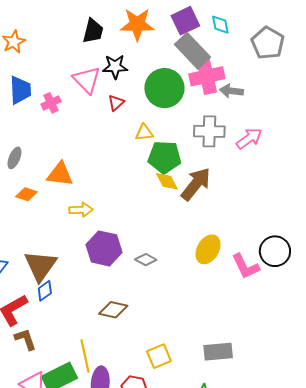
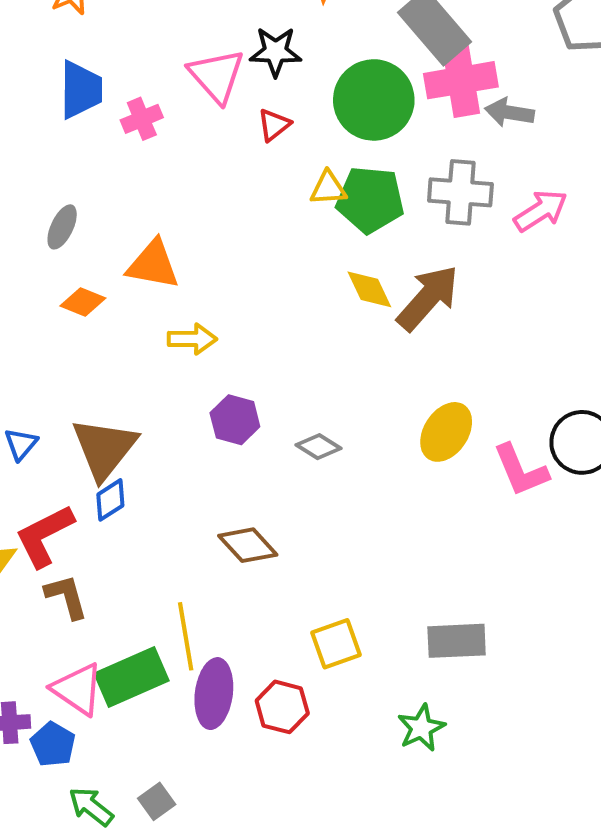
green pentagon: (165, 157) -> (370, 200), moved
purple hexagon: (104, 248) -> (235, 420), size x0.7
brown diamond: (113, 310) -> (248, 545), turned 32

